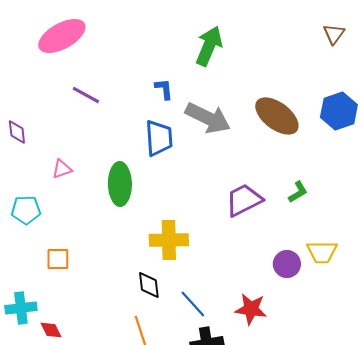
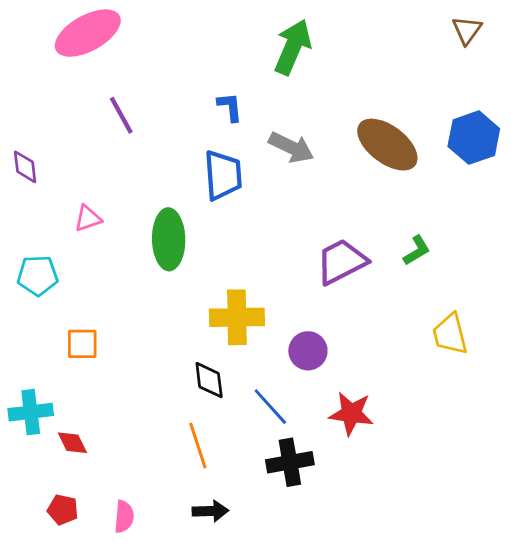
purple line: (86, 95) -> (121, 115), turned 32
gray arrow: (208, 118) -> (291, 147), size x0.7
yellow trapezoid: (322, 252) -> (450, 334), turned 76
purple circle: (287, 264) -> (308, 351), moved

